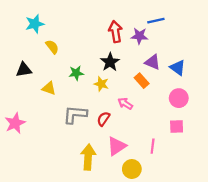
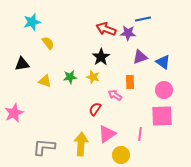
red arrow: (115, 32) -> (106, 29), turned -60
purple triangle: (153, 62) -> (140, 57), turned -42
green star: (76, 73) -> (70, 77), moved
orange rectangle: (142, 81) -> (130, 82), moved, turned 40
gray L-shape: (75, 114) -> (44, 147), moved
pink square: (177, 126) -> (162, 116), size x1.6

